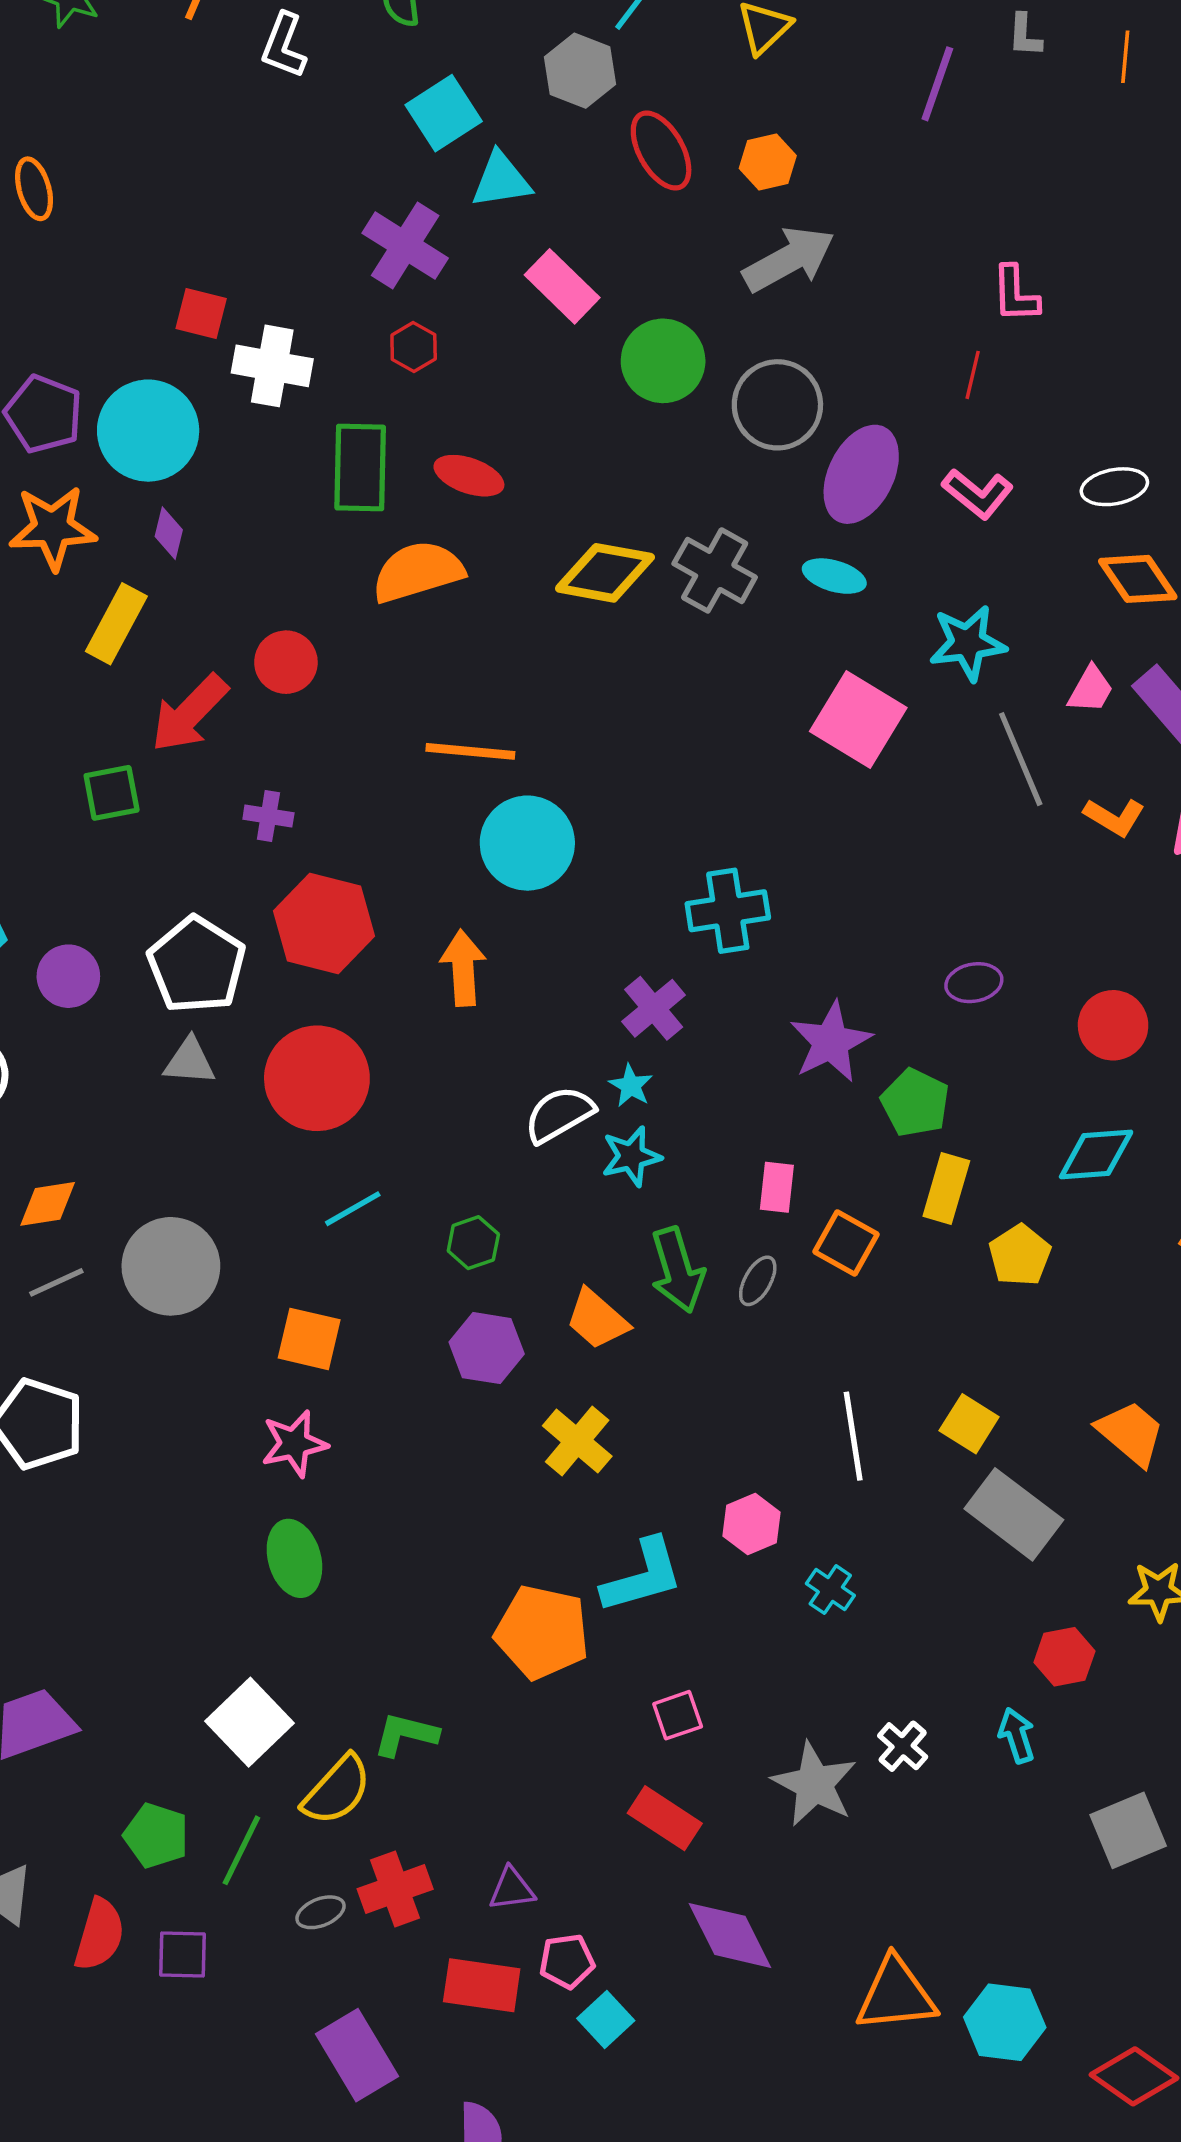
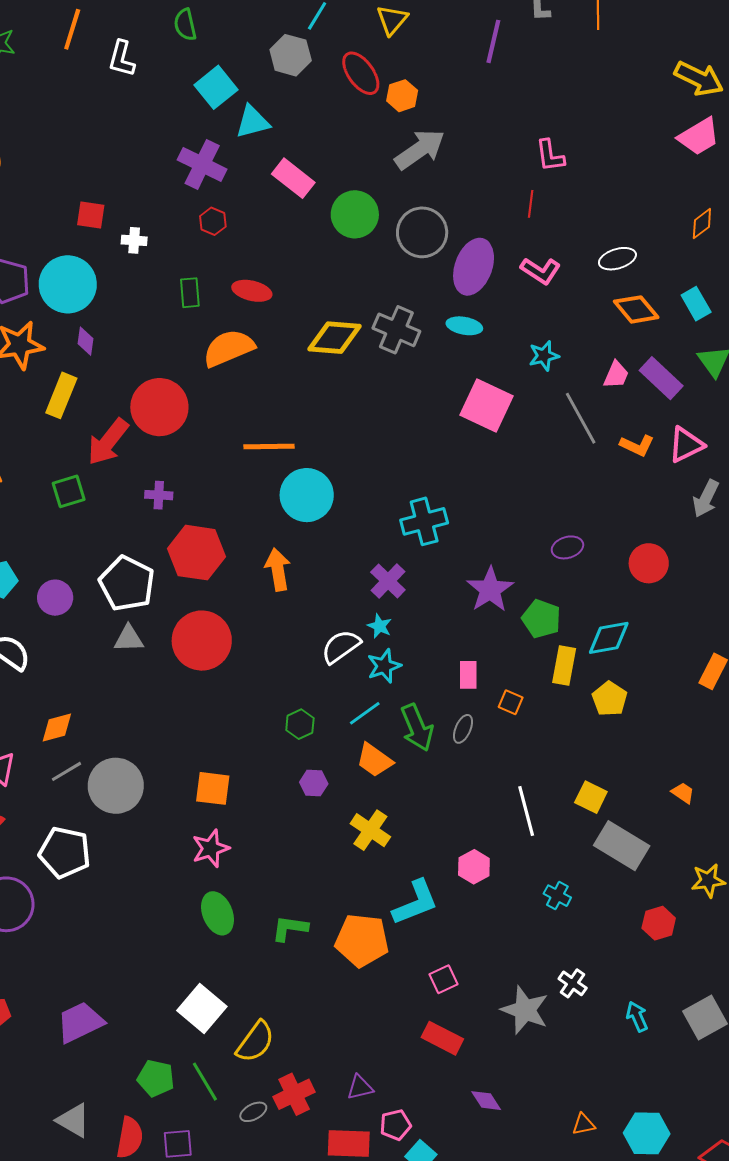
red ellipse: (661, 150) -> (361, 73), moved
white cross: (272, 366) -> (134, 240), size x0.6
green rectangle: (360, 468) -> (190, 293), size x0.6
cyan star: (968, 643) -> (544, 356), size x0.7
red circle: (286, 662) -> (159, 407), size x1.6
cyan diamond: (1096, 1154) -> (609, 638), moved
cyan line: (353, 1209) -> (365, 713), moved
orange square: (846, 1243) -> (511, 702), size x0.7
gray circle: (171, 1266) -> (116, 786), moved
purple hexagon: (487, 1348) -> (314, 783), size x0.7
orange trapezoid: (1131, 1433) -> (683, 793), size x0.6
cyan cross: (830, 1590) -> (557, 896), moved
green L-shape: (406, 1735) -> (290, 928), moved
cyan arrow: (1017, 1735) -> (637, 1016), moved
green line: (241, 1850) -> (205, 1082), turned -51
purple diamond: (730, 1935) -> (486, 1101), size x0.6
orange triangle: (896, 1995) -> (584, 1124), size x0.5

